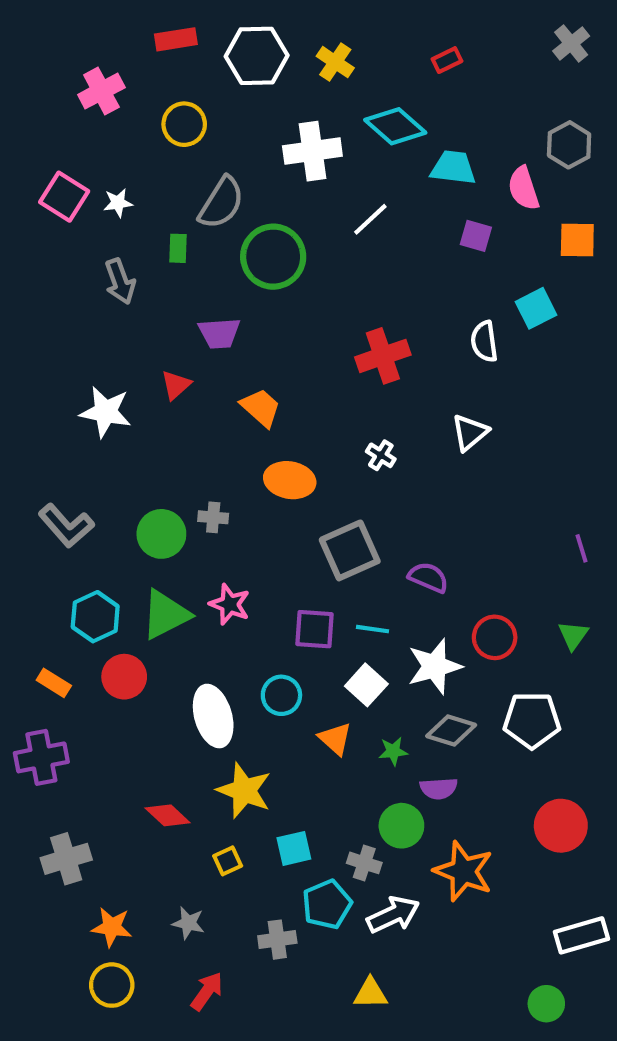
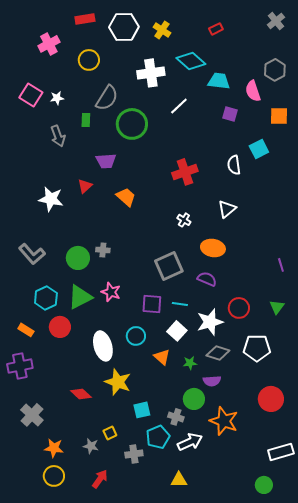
orange ellipse: (290, 480) -> (213, 248), moved
gray cross: (66, 859) -> (32, 415), turned -30
yellow square: (228, 861) -> (110, 433), moved

